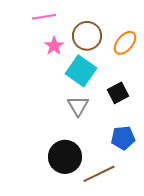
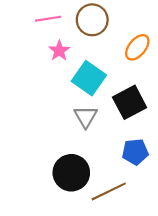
brown circle: (87, 36) -> (92, 20), moved
black square: (118, 93) -> (130, 102), size x1.4

